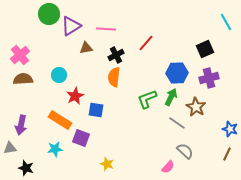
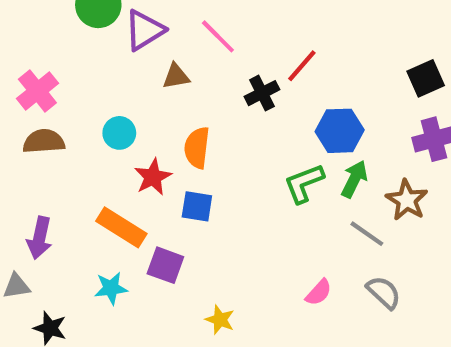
pink line: (106, 29) -> (218, 36), turned 42
black cross: (116, 55) -> (262, 93), moved
blue hexagon: (177, 73) -> (340, 131), moved
orange semicircle: (114, 77) -> (197, 148), moved
pink semicircle: (168, 167) -> (319, 292), moved

